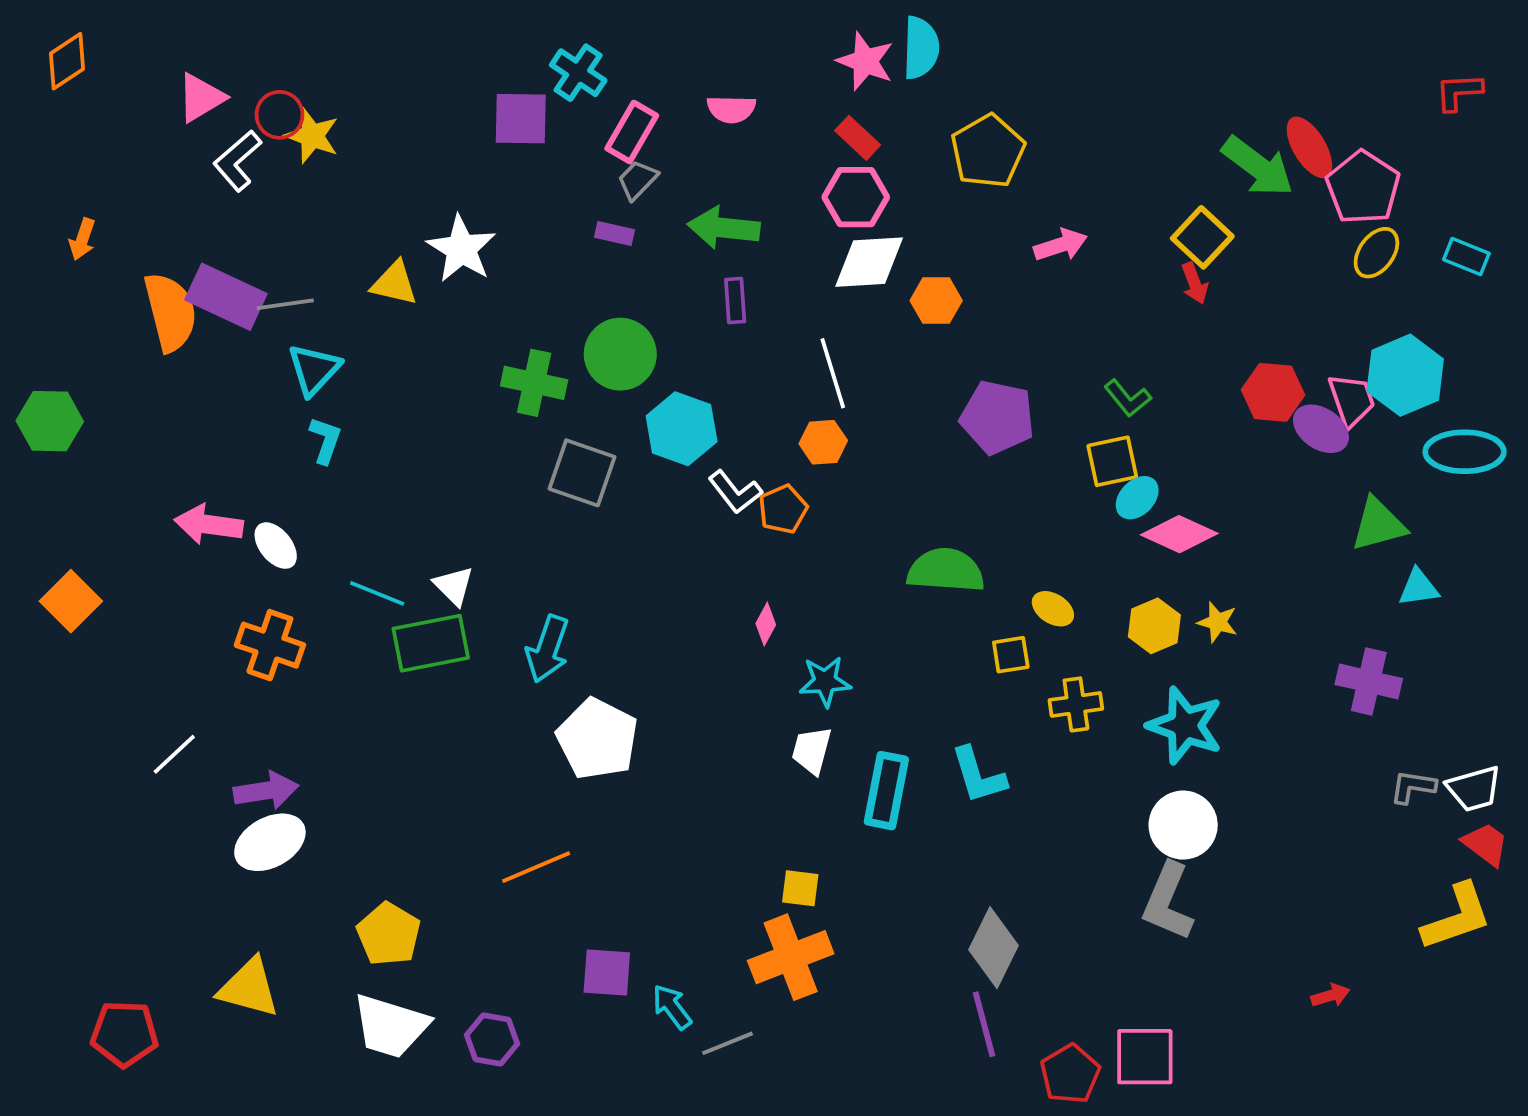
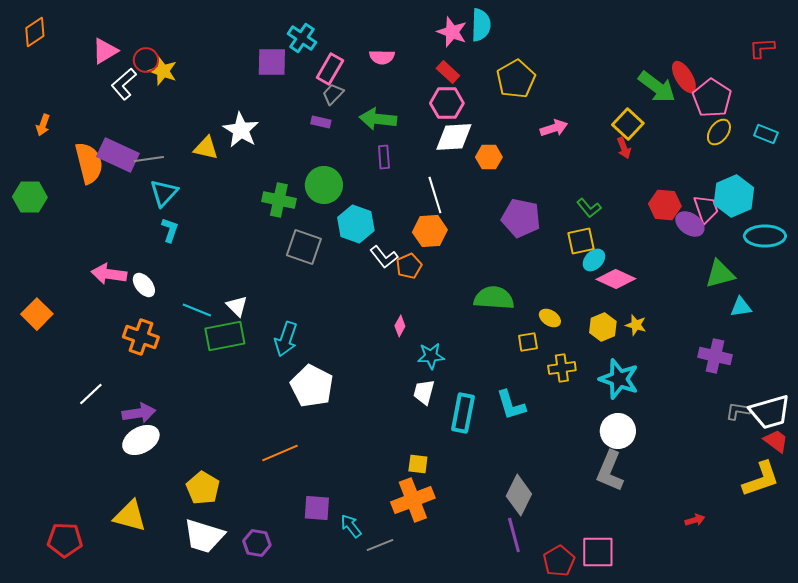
green hexagon: (50, 421) -> (30, 197), moved
orange hexagon: (823, 442) -> (430, 231), size x1.4
white trapezoid: (1474, 789) -> (770, 412), size x1.4

